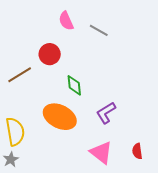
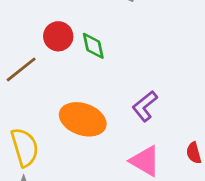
green diamond: (74, 85) -> (93, 46), moved

